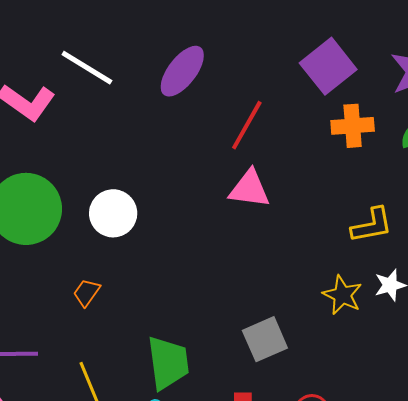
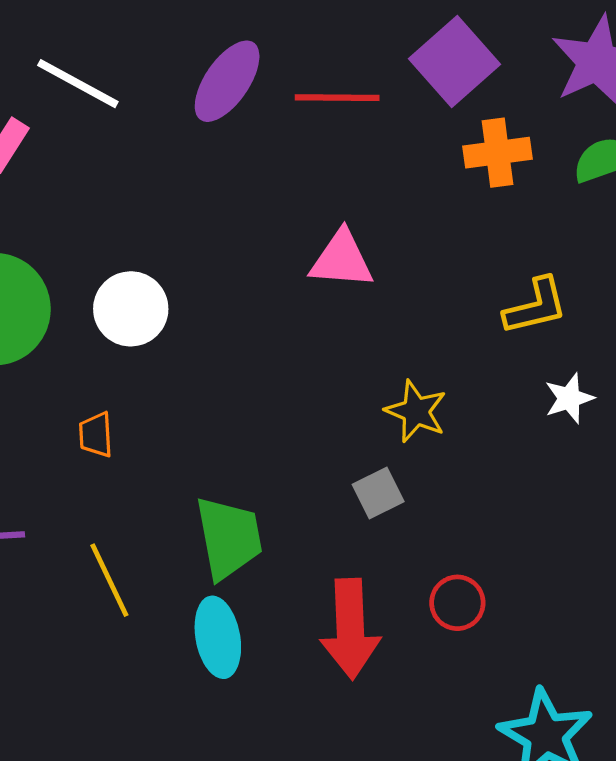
red line: (247, 125) -> (337, 98), moved, turned 64
orange trapezoid: (87, 293) -> (96, 435), turned -36
yellow star: (342, 295) -> (416, 411), moved
gray square: (265, 339) -> (378, 493), size x0.7

